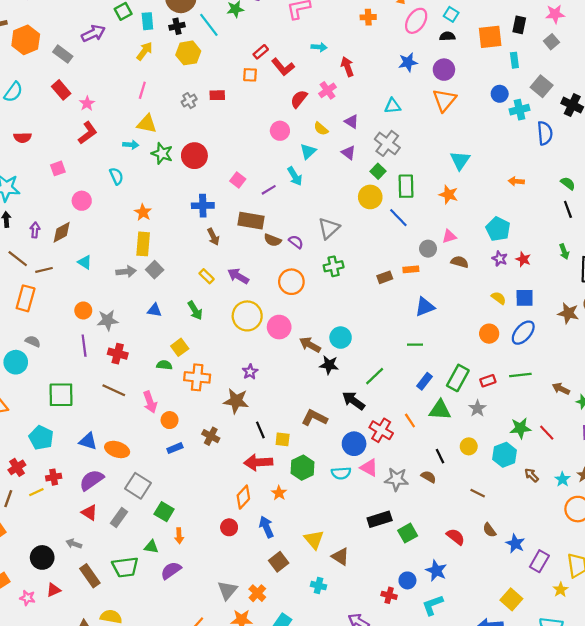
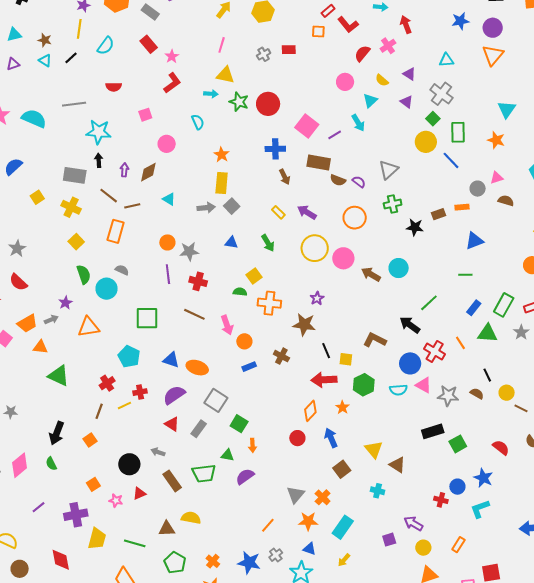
pink square: (238, 180) -> (307, 126), size x1.6
black star: (329, 365) -> (415, 227), moved
yellow circle: (469, 446) -> (507, 393), moved

